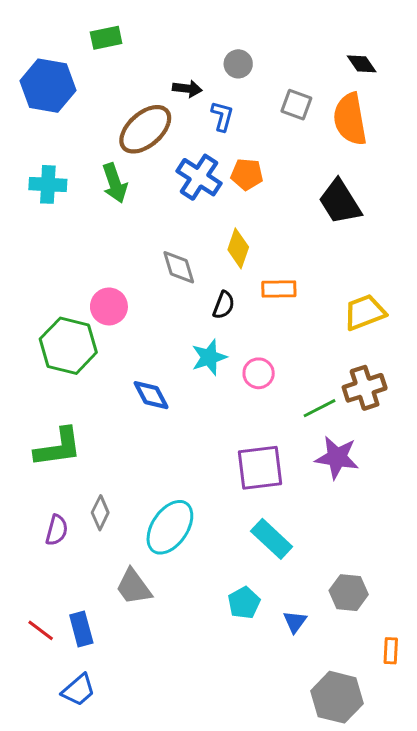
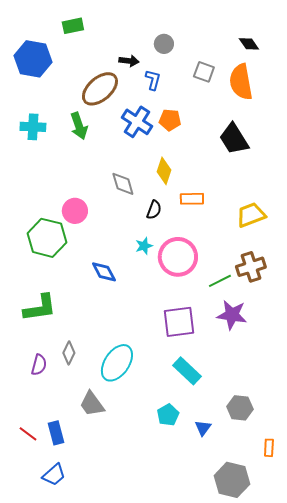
cyan star: (209, 357) -> (144, 246), size x0.7
pink circle: (259, 373) -> (178, 257), size x1.8

